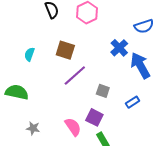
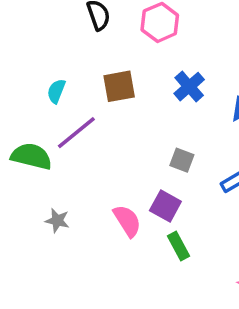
blue cross: (119, 48) -> (189, 87), moved
brown square: (65, 50) -> (119, 86), turned -30
purple line: (75, 76) -> (76, 133), moved

